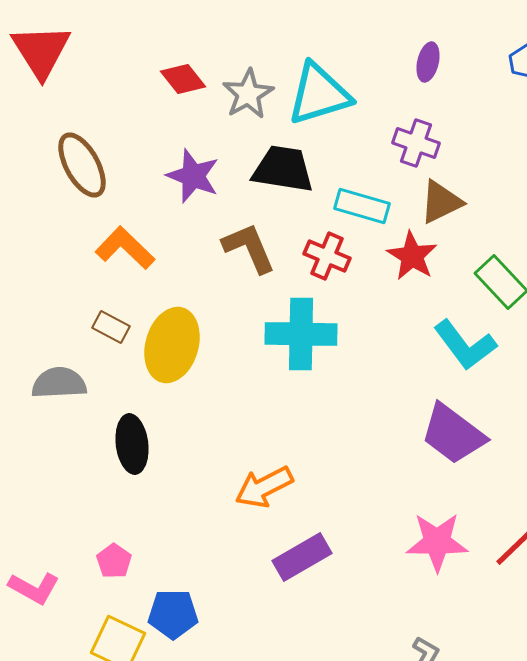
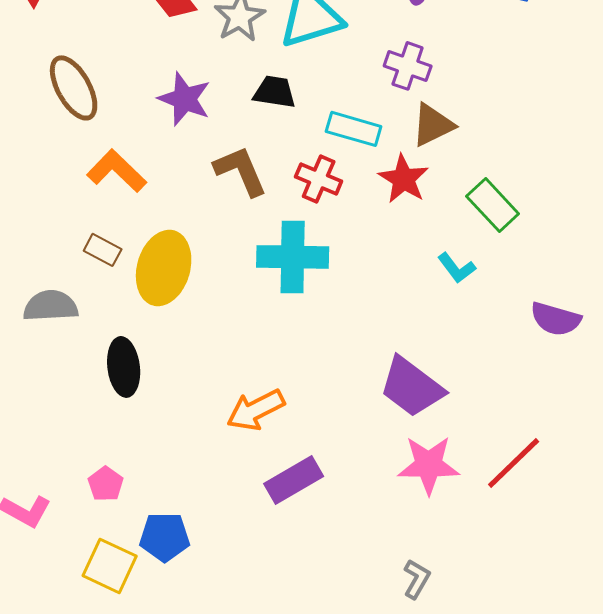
black trapezoid: (283, 169) -> (275, 92), size x0.7
cyan L-shape: (465, 345) -> (457, 268), size x0.6
purple trapezoid: (453, 434) -> (412, 387), moved

